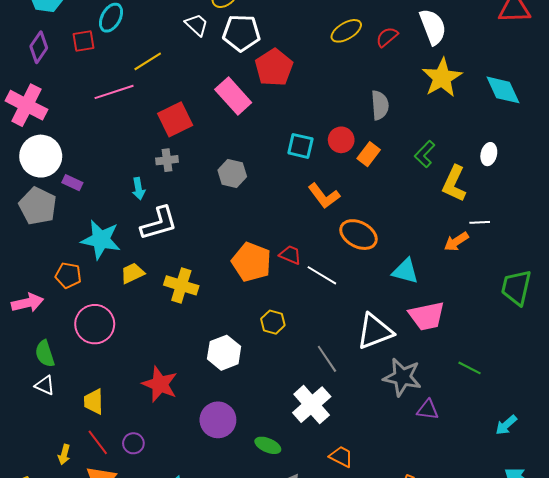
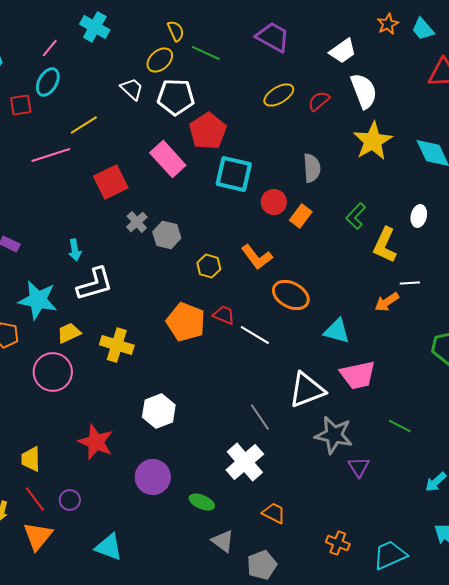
cyan square: (300, 146) -> (234, 174), moved, size x1.4
gray cross: (167, 160) -> (137, 222), moved, turned -35
yellow hexagon: (273, 322) -> (209, 266), moved
pink circle: (95, 324) -> (53, 372), moved
purple triangle: (428, 410) -> (359, 467), turned 50

